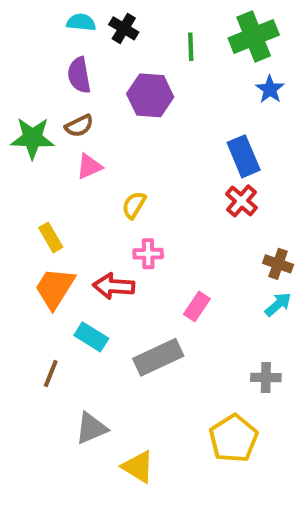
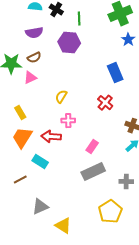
green line: (191, 47) -> (79, 19), moved
purple semicircle: (79, 75) -> (34, 33), turned -90
pink triangle: (89, 166) -> (30, 78), moved
red cross: (242, 201) -> (105, 103), moved
gray rectangle: (158, 357) -> (93, 172), moved
brown line: (51, 373) -> (20, 180), turned 40

